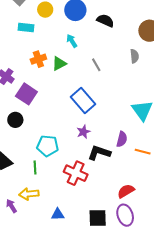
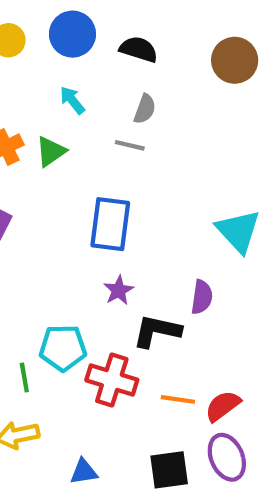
gray semicircle: (134, 56) -> (145, 109), moved, turned 32
gray line: (96, 65) -> (130, 145), turned -40
blue rectangle: (83, 101) -> (110, 224), turned 55
cyan pentagon: (48, 146) -> (63, 348), moved
orange line: (143, 152) -> (178, 399), moved

